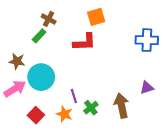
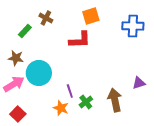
green rectangle: (39, 36) -> (25, 31), moved
blue cross: (147, 40) -> (133, 26), moved
red square: (36, 115) -> (18, 114), moved

